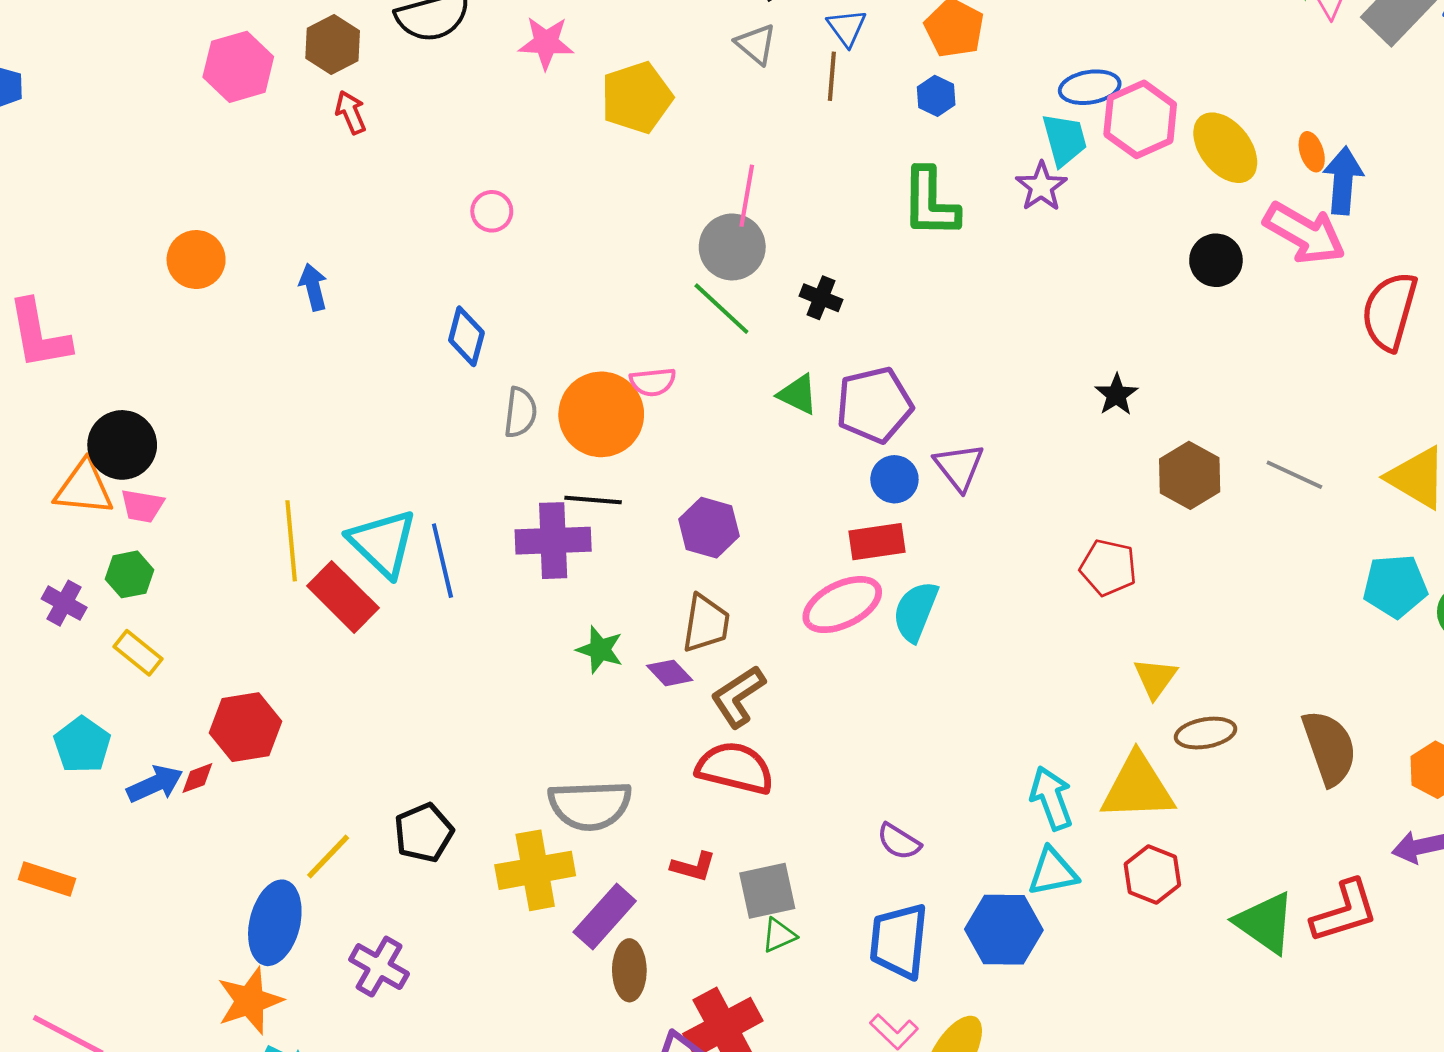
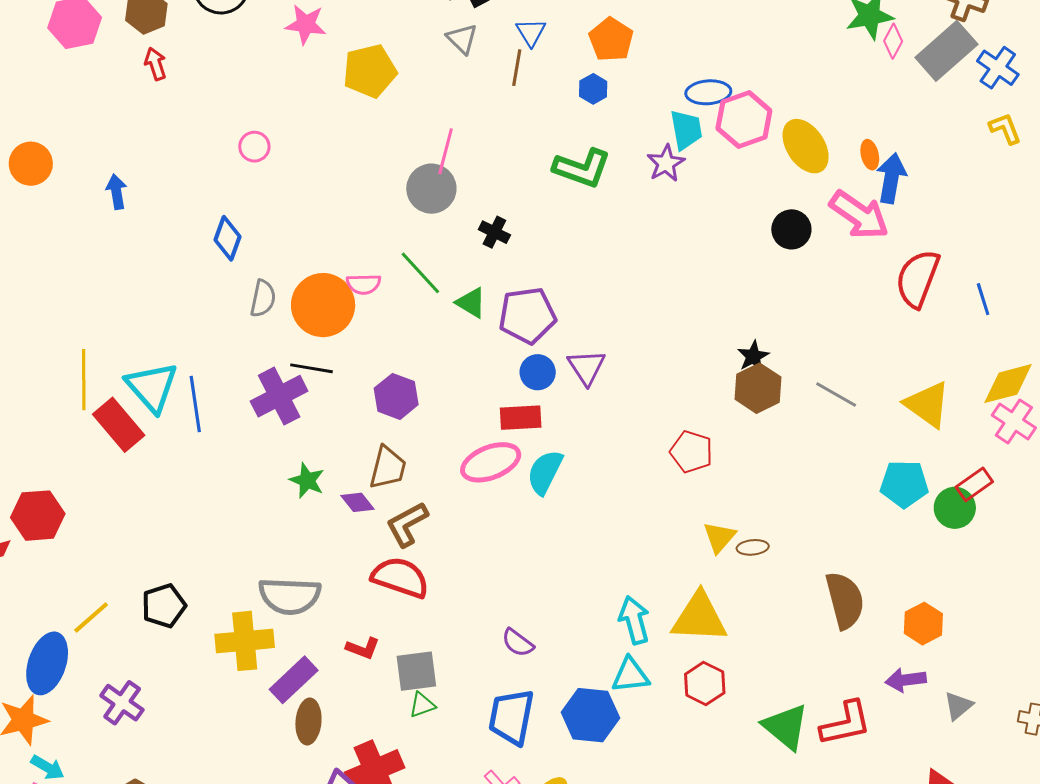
green L-shape: (930, 203) -> (582, 168), turned -76
green line: (721, 309) -> (420, 273), moved
black star: (1116, 395) -> (753, 356), moved
purple cross: (553, 541) -> (279, 396), turned -30
brown ellipse: (1206, 733) -> (753, 547), moved, size x0.7

